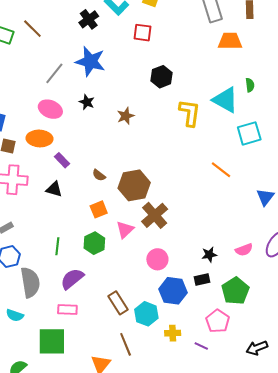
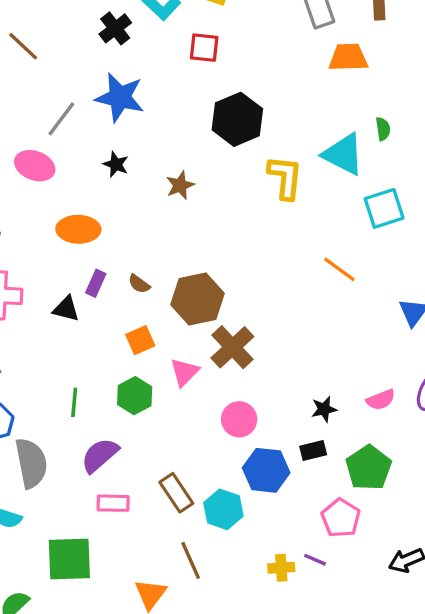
black hexagon: (161, 77) -> (237, 119), size x1.4
pink ellipse: (50, 109) -> (35, 166), moved
orange ellipse: (40, 138) -> (78, 229), moved
purple rectangle: (62, 160) -> (96, 283), moved, turned 70
pink rectangle: (67, 309) -> (113, 503), moved
yellow cross: (173, 333) -> (281, 568), moved

